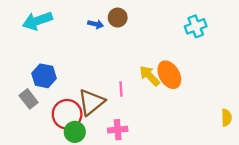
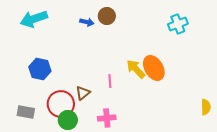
gray rectangle: (29, 99) -> (26, 112), moved, turned -42
brown triangle: (91, 102) -> (83, 93), size x0.6

